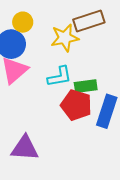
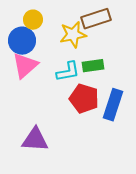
green rectangle: (86, 86) -> (93, 66), moved

